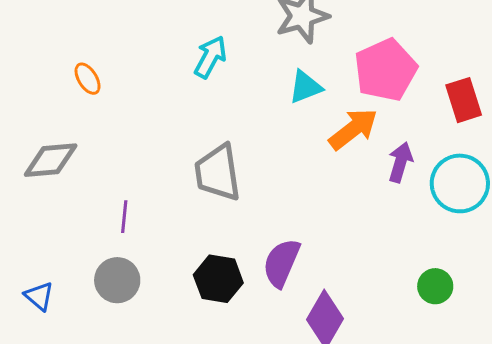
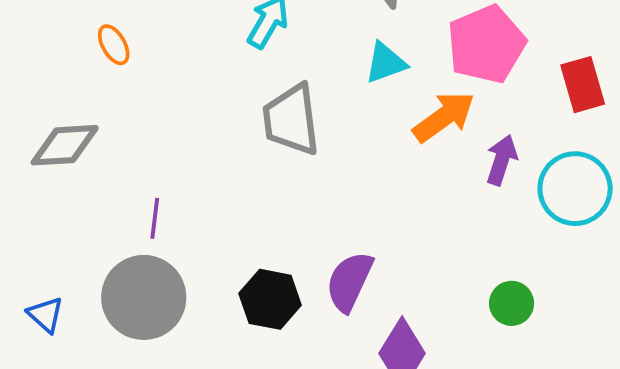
gray trapezoid: (218, 173) -> (291, 120), moved
gray circle: (117, 280) -> (144, 297), size x1.5
green circle: (435, 286) -> (512, 303), moved

